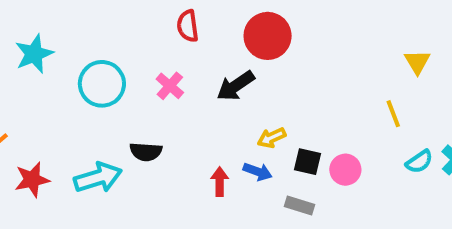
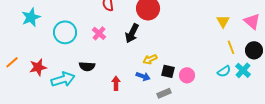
black arrow: (236, 86) -> (132, 33), turned -30
yellow line: (393, 114) -> (231, 47), moved
red star: (32, 180) -> (38, 67), moved
red arrow: (220, 182) -> (116, 83), moved
gray rectangle: (299, 206) -> (164, 93), turned -40

